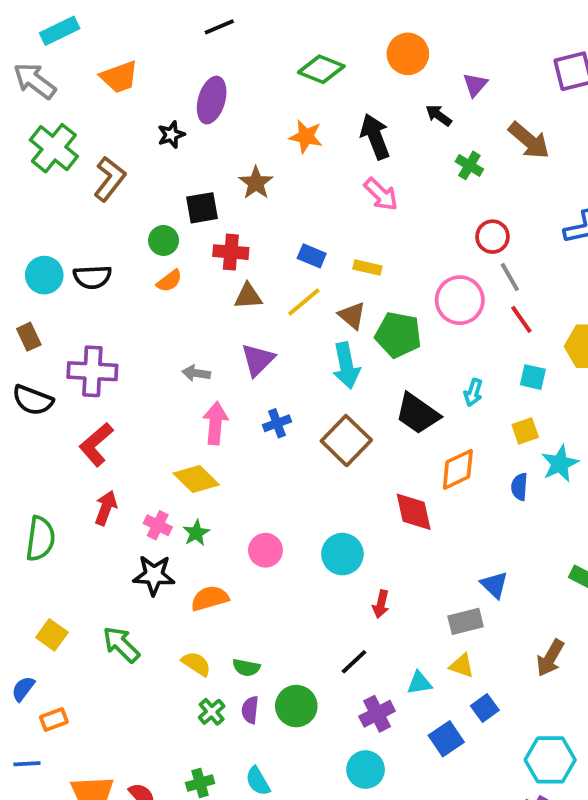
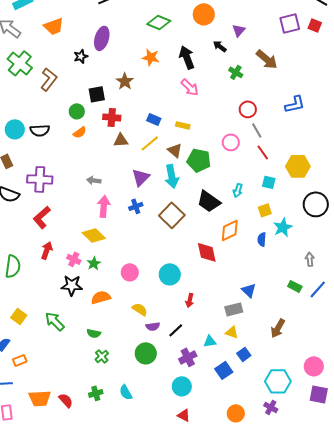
pink circle: (460, 300) -> (231, 142), size x0.7
purple triangle: (258, 360) -> (141, 177), moved
yellow semicircle: (196, 664) -> (140, 309), moved
green semicircle: (246, 668) -> (94, 333), moved
purple semicircle: (250, 710) -> (153, 326), moved, turned -104

